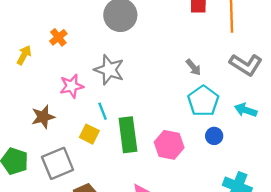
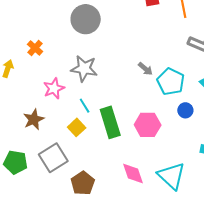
gray arrow: (193, 67) -> (145, 69), moved
yellow square: (89, 134) -> (77, 127), turned 30

